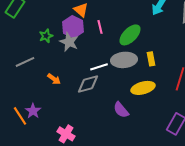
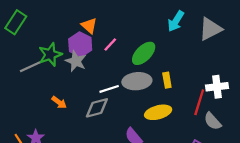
pink line: (100, 27) -> (110, 44), turned 56
green star: (46, 36) -> (50, 54), size x1.5
gray line: (25, 62) -> (30, 67), moved

